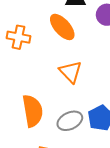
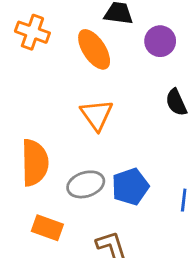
orange cross: (18, 37) -> (32, 32), moved

